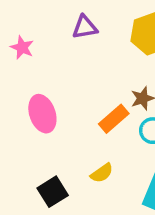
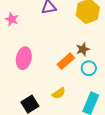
pink ellipse: (42, 114) -> (24, 58), turned 30

